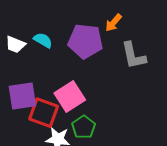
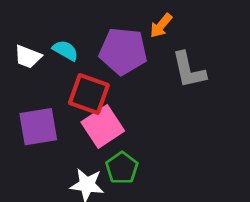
red square: (44, 113) -> (89, 94), moved

